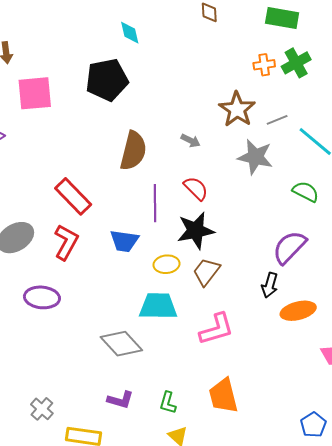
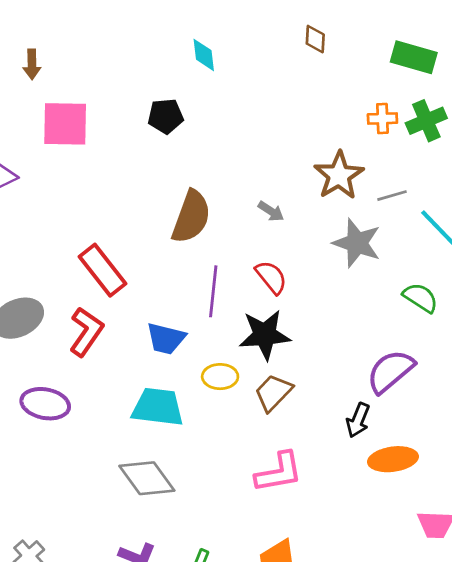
black pentagon: (107, 80) -> (166, 116), size x0.6
cyan trapezoid: (158, 306) -> (158, 407), moved

